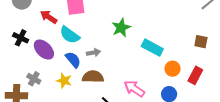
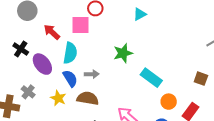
cyan semicircle: (70, 35) -> (70, 53), turned -125

